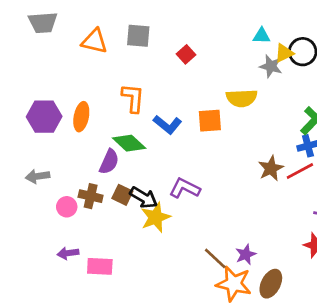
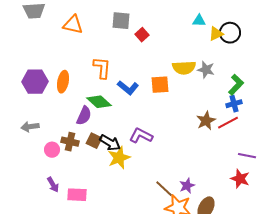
gray square: (138, 36) -> (121, 21), moved
gray star: (271, 66) -> (206, 70), moved
purple arrow: (68, 253) -> (53, 185), turned -112

